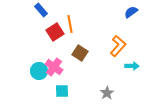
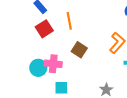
red square: (55, 32) -> (44, 29), moved
pink cross: (54, 67) -> (53, 64), turned -30

